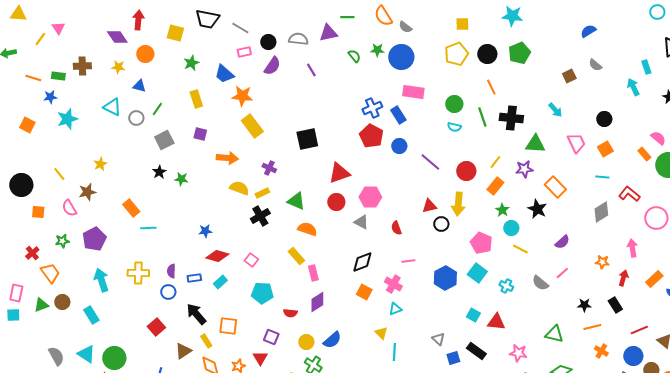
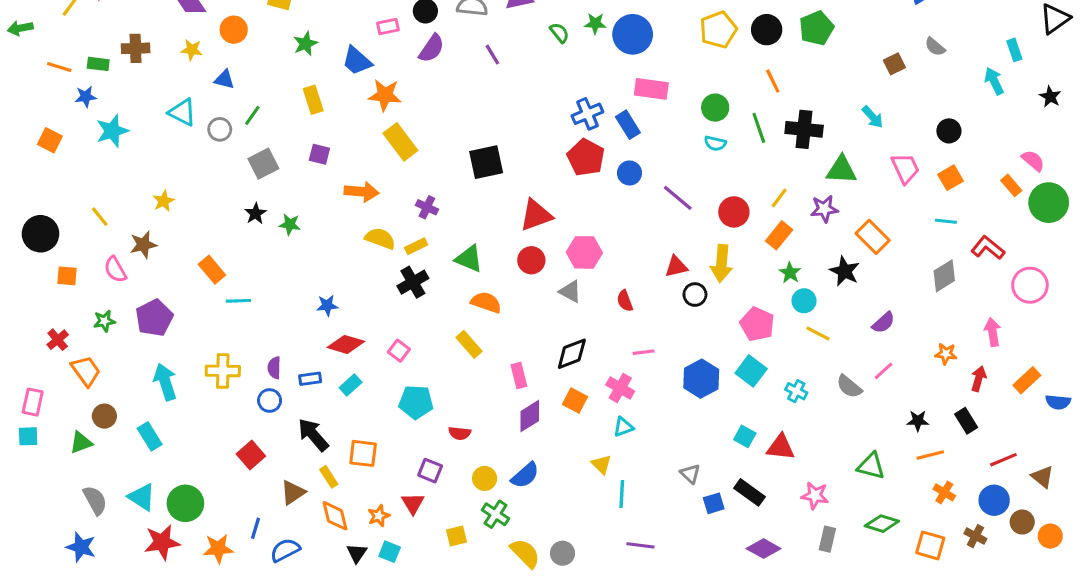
pink rectangle: (313, 273) -> (519, 376), moved
purple diamond: (317, 302) -> (530, 416), moved
green triangle: (41, 305) -> (81, 443), moved

